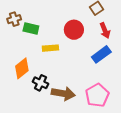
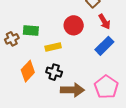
brown cross: (14, 19) -> (12, 39), moved
black cross: (41, 83) -> (54, 72), moved

